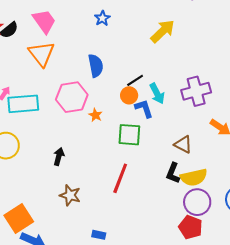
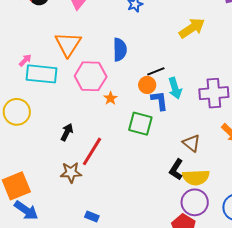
orange triangle: (42, 54) -> (68, 44), moved
red line: (120, 178) -> (92, 151), moved
brown star: (70, 195) -> (71, 172), turned -30

